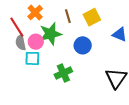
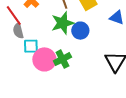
green star: (50, 34) -> (63, 23), moved
pink circle: (36, 42) -> (44, 59), moved, size x1.5

